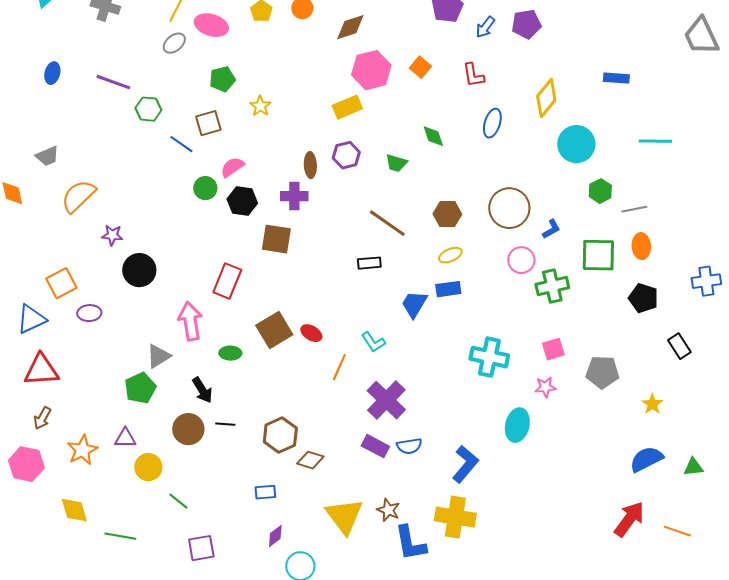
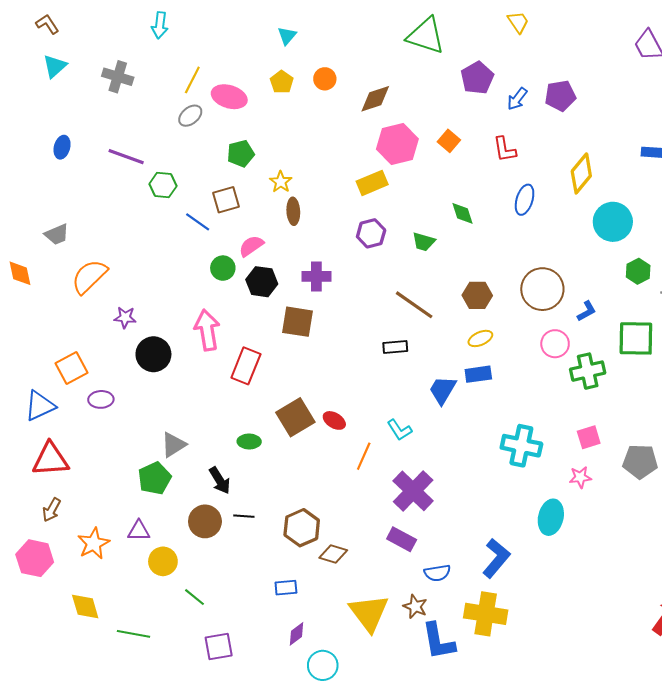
brown ellipse: (310, 165) -> (293, 211), moved
pink arrow: (190, 321) -> (207, 330), moved
blue semicircle: (409, 446) -> (437, 573), moved

